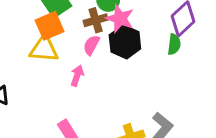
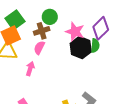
pink star: (120, 18) -> (75, 32), moved
black hexagon: (125, 42) -> (81, 48), moved

